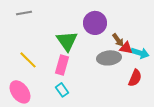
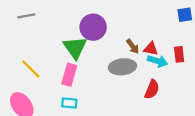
purple circle: (95, 23) -> (93, 27), moved
red triangle: (126, 48) -> (151, 49), moved
cyan rectangle: (62, 90) -> (69, 103), turned -48

